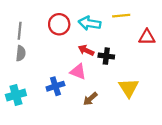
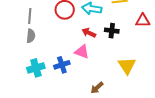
black cross: (106, 56) -> (112, 31), moved
cyan cross: (16, 95) -> (36, 68), moved
brown arrow: (90, 99) -> (97, 88), moved

